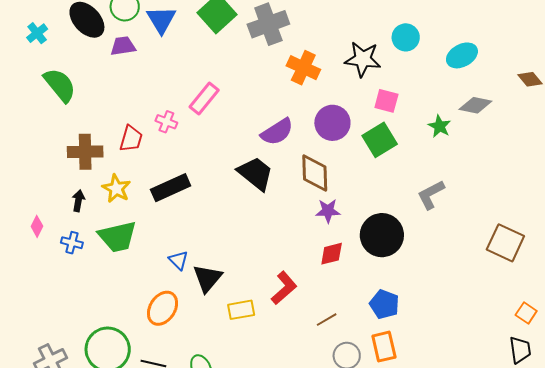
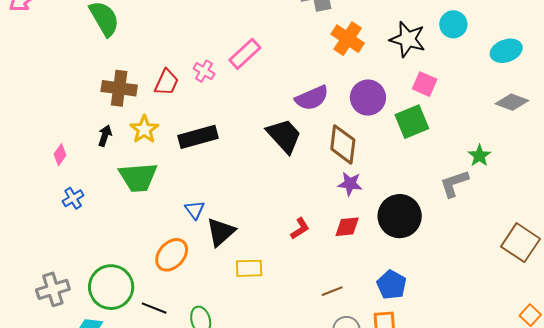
green star: (439, 126) -> (479, 156), moved
blue cross: (72, 243) -> (73, 198), moved, turned 35
red L-shape: (284, 288) -> (300, 229), moved, size x0.7

